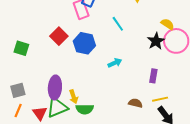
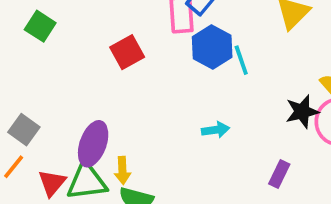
blue hexagon: (84, 43) -> (212, 47), moved
green square: (21, 48) -> (40, 26), moved
gray square: (18, 90) -> (24, 130), turned 35

